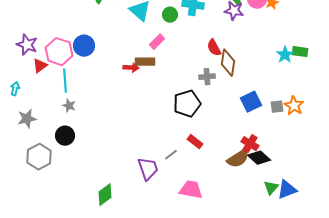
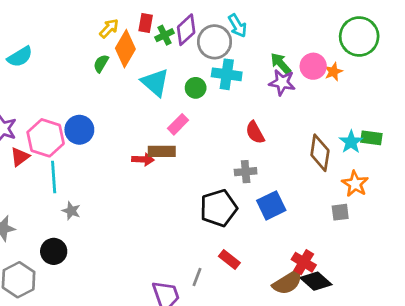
brown diamond: (228, 63) -> (320, 153), moved
blue square: (251, 102) -> (271, 205), moved
gray star: (69, 106) -> (71, 211), moved
orange star: (294, 106) -> (355, 184), moved
gray line: (171, 155) -> (197, 277), turned -32

